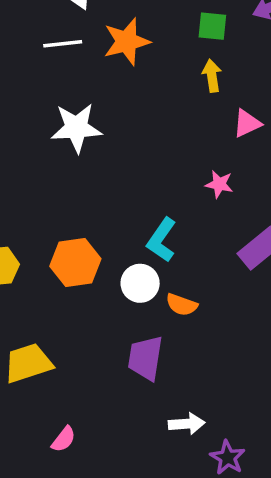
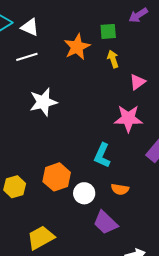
orange star: (127, 42) -> (77, 47), moved
pink star: (219, 184) -> (128, 118), size x1.8
white circle: (140, 283) -> (84, 193), moved
purple trapezoid: (145, 358) -> (105, 223), turned -44

